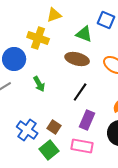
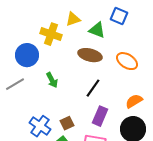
yellow triangle: (54, 15) -> (73, 19), moved
brown square: (54, 127) -> (67, 123), turned 32

